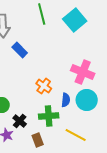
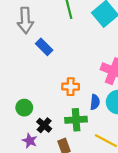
orange cross: (44, 86) -> (71, 87), turned -35

